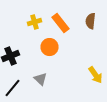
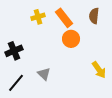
orange circle: (50, 47) -> (71, 39), moved

